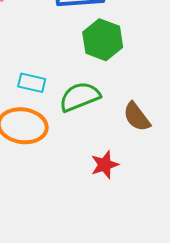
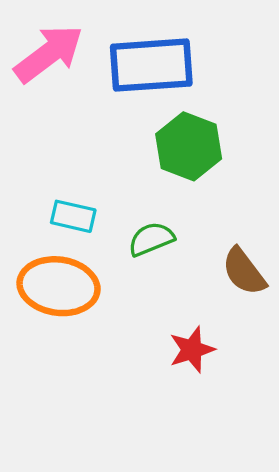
green semicircle: (80, 97) -> (151, 239), size x0.7

